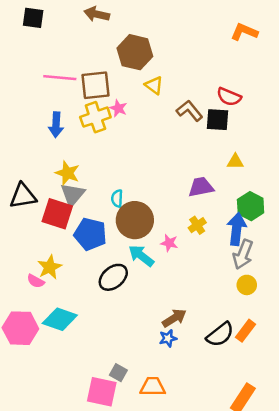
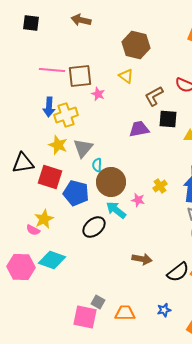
brown hexagon: (135, 52) -> (136, 45), moved
brown L-shape: (190, 111) -> (154, 96), turned -80
yellow cross: (95, 117) -> (66, 115), moved
black square: (218, 120) -> (168, 119), moved
purple trapezoid: (201, 187) -> (139, 129), moved
gray triangle: (73, 195) -> (83, 148), moved
brown arrow: (174, 318) -> (142, 259), turned 42
blue star: (168, 338) -> (164, 310), moved

